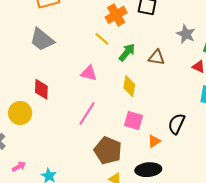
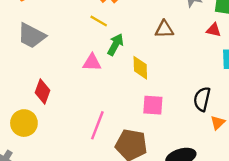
green arrow: (127, 52) -> (116, 44), moved
red diamond: (41, 89) -> (42, 91), turned 30
pink line: (87, 113) -> (97, 125), moved
orange triangle: (154, 141) -> (218, 123), moved

